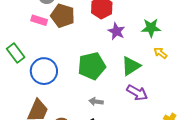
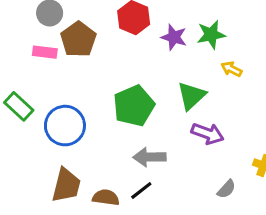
brown pentagon: (63, 16) -> (78, 39), turned 30
purple star: (116, 31) -> (174, 37), moved
gray arrow: (96, 102) -> (149, 157), size x1.5

